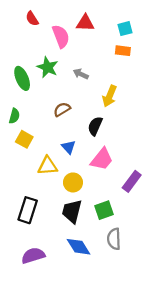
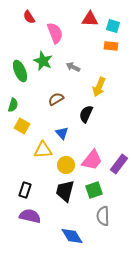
red triangle: (85, 23) -> (90, 19), moved
cyan square: (125, 29) -> (113, 26), turned 32
pink trapezoid: (102, 159) -> (92, 160), moved
black rectangle: (28, 210) -> (25, 190), size x0.7
blue diamond: (79, 247) -> (72, 236), moved
purple semicircle: (33, 256) -> (30, 216), moved, turned 30

